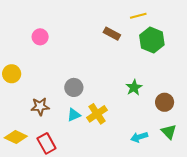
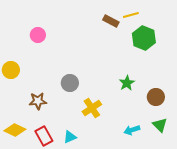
brown rectangle: (112, 34) -> (111, 21), moved
cyan triangle: (74, 115) -> (70, 137), moved

